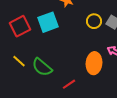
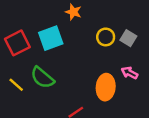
green semicircle: (42, 67) -> (42, 78), moved

